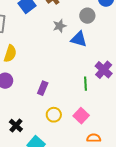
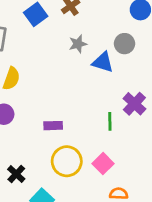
gray circle: (87, 16) -> (124, 44), moved
purple rectangle: (43, 88) -> (53, 126), turned 64
yellow circle: (54, 115) -> (67, 161), size x1.5

